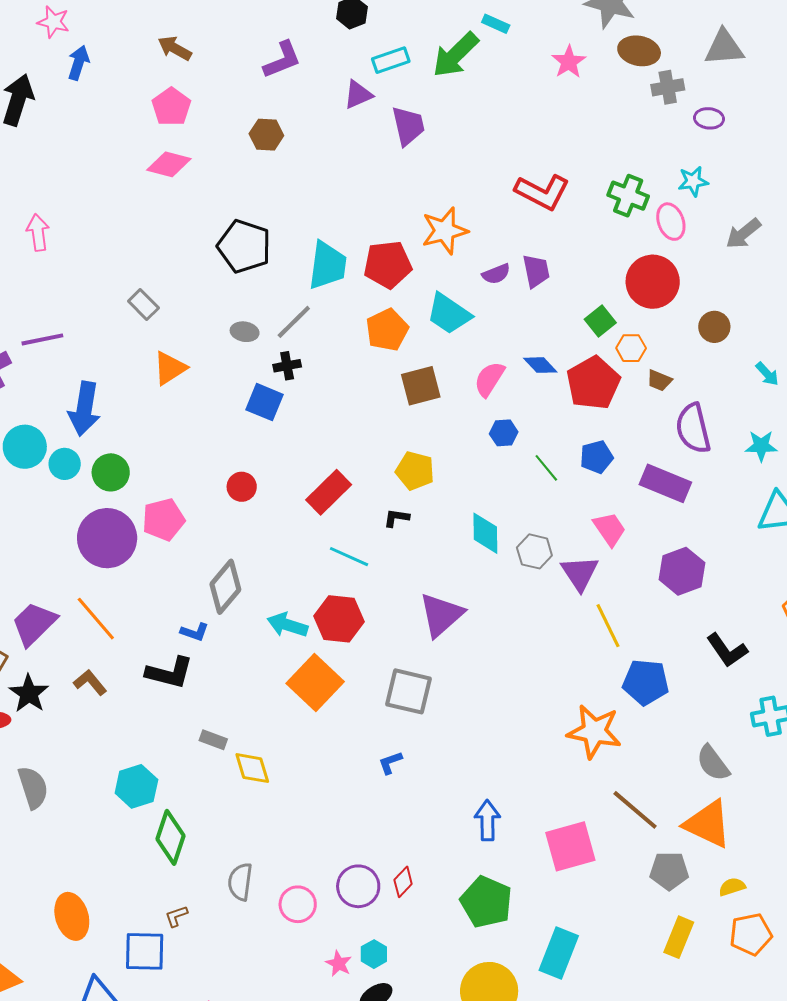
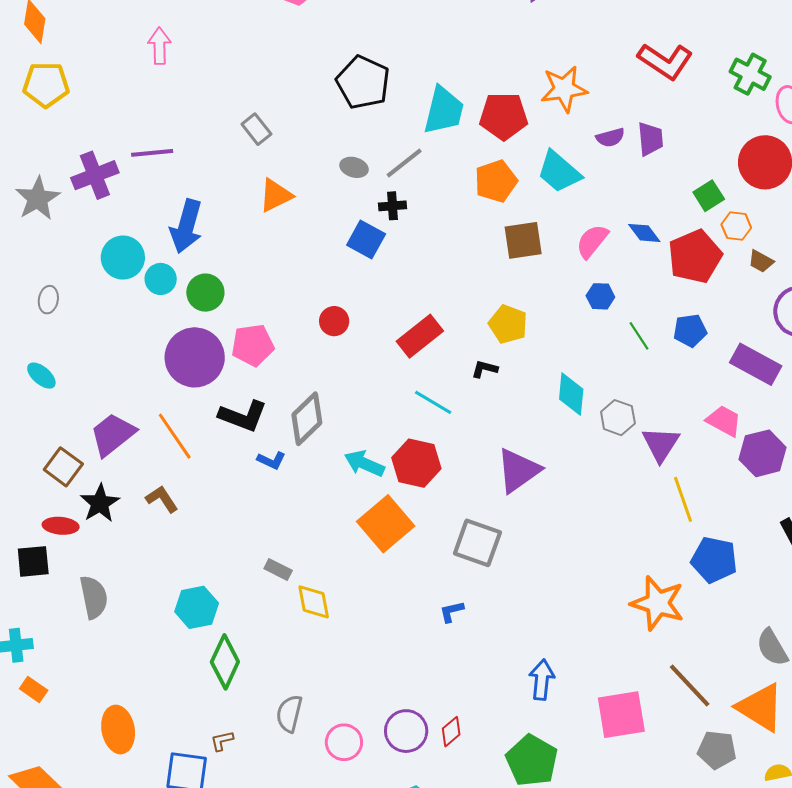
pink trapezoid: (610, 529) -> (724, 421), moved, turned -33
black L-shape: (169, 673) -> (243, 416), moved

